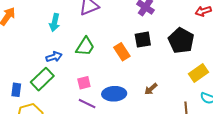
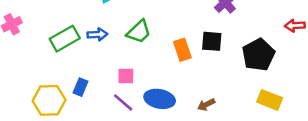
yellow rectangle: (198, 73) -> (270, 100), turned 42
green rectangle: (42, 79) -> (65, 39), moved
blue rectangle: (16, 90) -> (81, 87), moved

